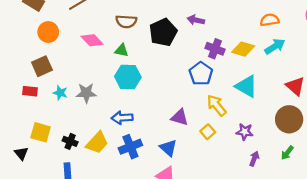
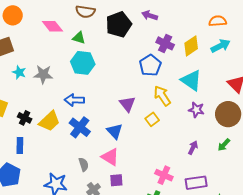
yellow diamond: (243, 49) -> (191, 46), turned -55
purple triangle: (180, 117) -> (127, 104), turned 30
purple star: (245, 132) -> (196, 110), moved
blue cross: (130, 147) -> (80, 127), turned -35

